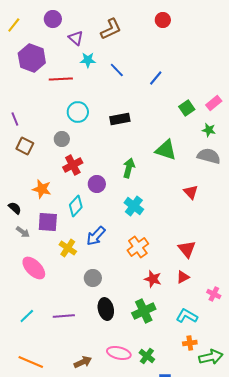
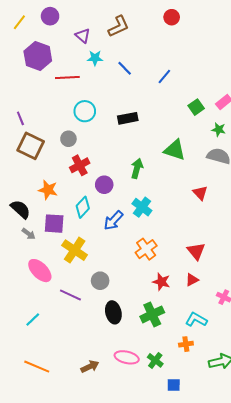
purple circle: (53, 19) -> (50, 16), moved
brown square: (25, 146) -> (31, 146), size x1.5
black semicircle: (15, 208) -> (20, 209), size x1.5
blue arrow: (96, 236) -> (113, 220), moved
yellow cross: (68, 248) -> (75, 250), size x1.4
purple line: (64, 316) -> (70, 295), moved, turned 30
orange cross: (190, 343) -> (186, 344), moved

